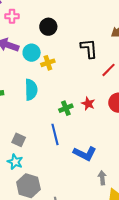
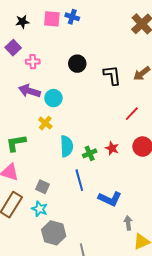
black circle: (48, 27) -> (77, 64), moved
black L-shape: (89, 49) -> (112, 75), moved
yellow cross: (48, 63) -> (45, 123), moved, turned -32
cyan semicircle: (31, 90) -> (67, 146), moved

